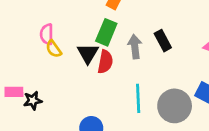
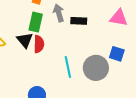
black rectangle: (163, 41) -> (79, 21), turned -49
gray arrow: (135, 47) -> (59, 13), moved

